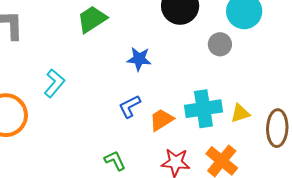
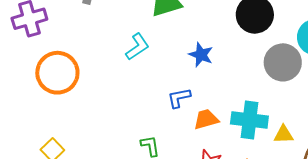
gray circle: (220, 44) -> (283, 62), size x1.6
cyan L-shape: (54, 83) -> (137, 47), moved

